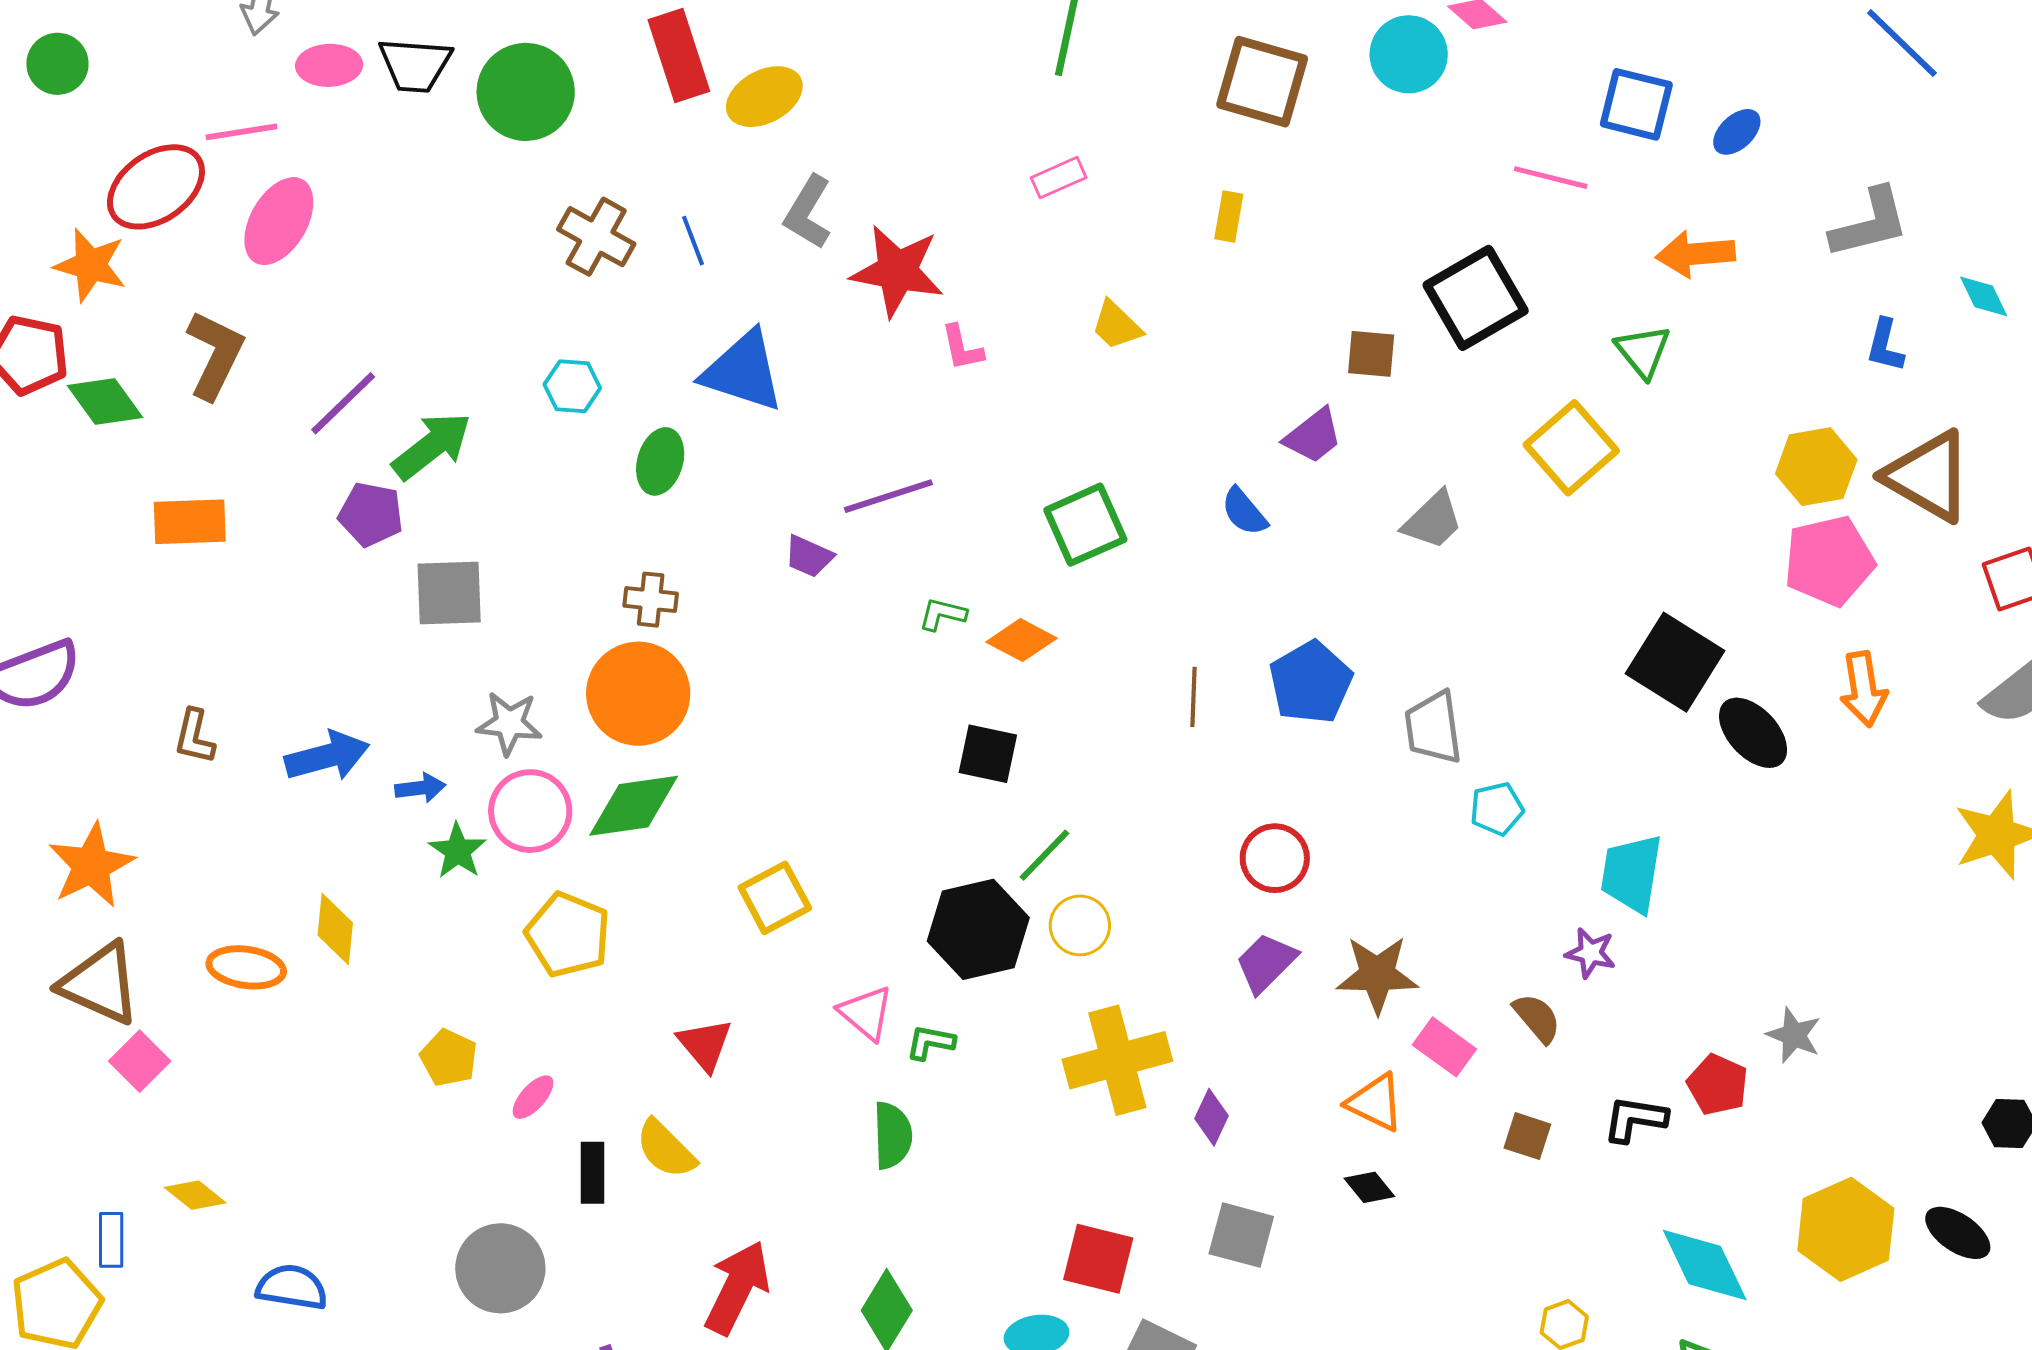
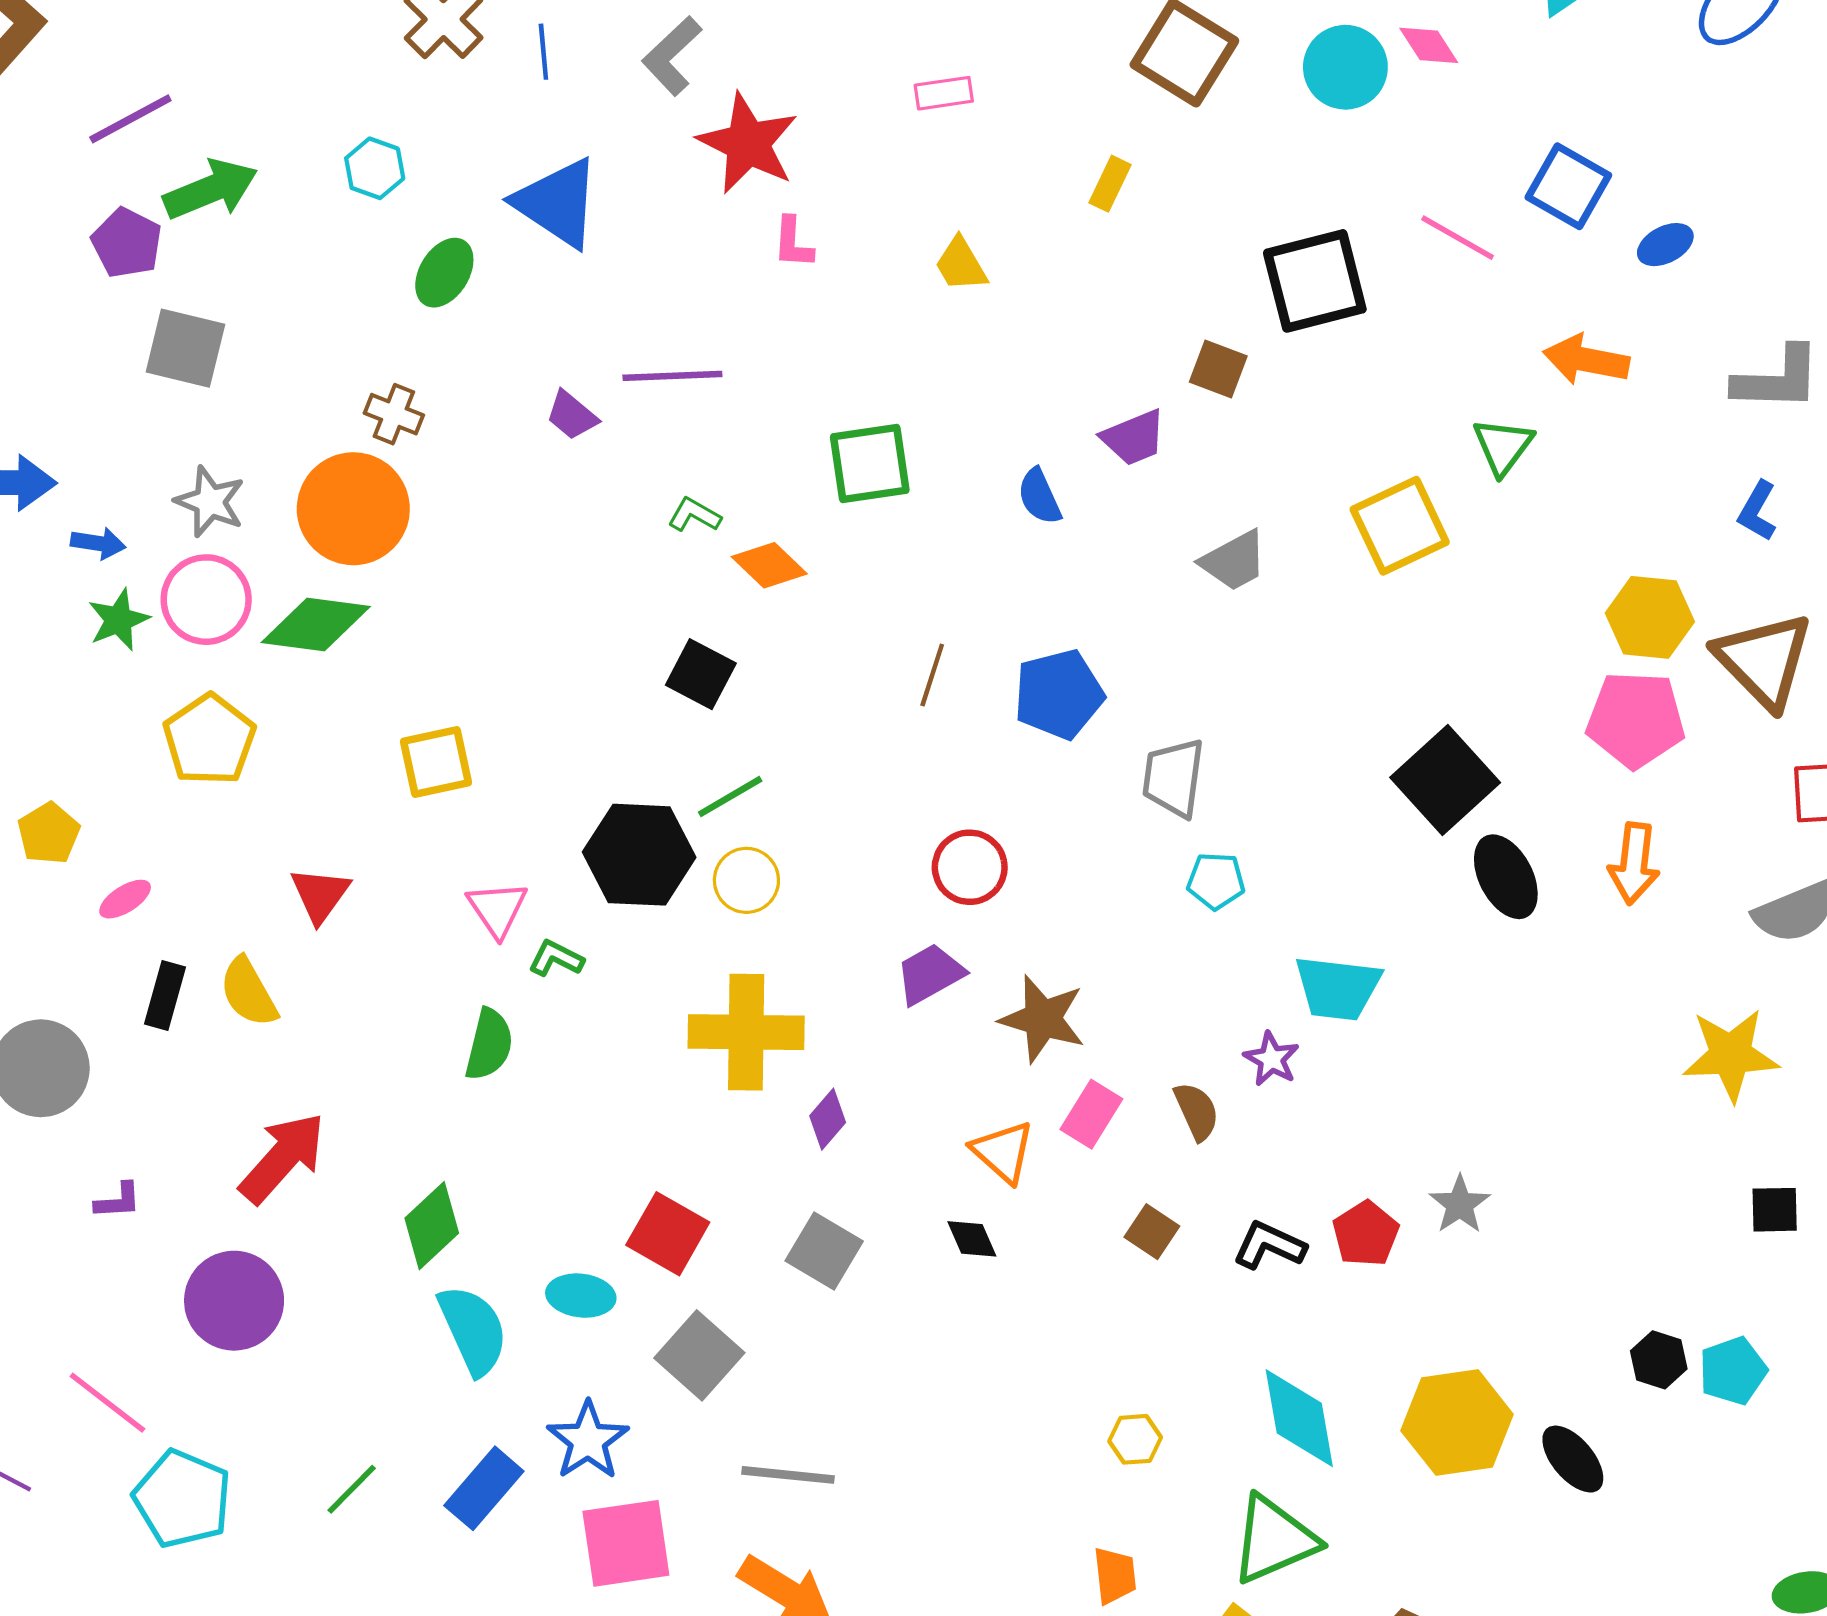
black square: (1476, 298) -> (1315, 281), moved
cyan trapezoid: (1632, 874) -> (1338, 988), turned -108
pink rectangle: (1444, 1047) -> (1091, 1114), turned 70

